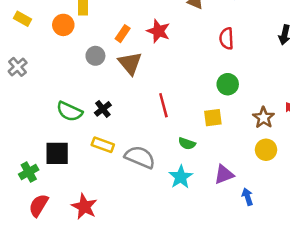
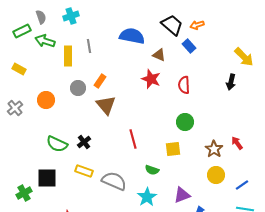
orange circle: (63, 25) -> (46, 100), moved
red star: (158, 31) -> (151, 79), moved
gray circle: (95, 56) -> (78, 88), moved

